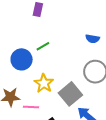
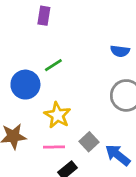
gray square: (70, 94) -> (89, 142), moved, size x0.6
pink line: (31, 107) -> (54, 147), moved

